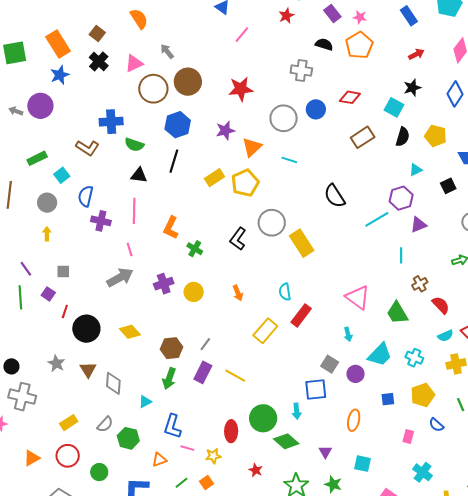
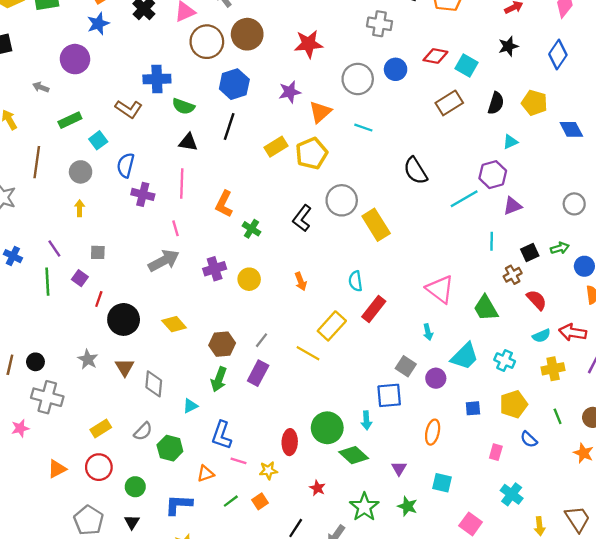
cyan square: (394, 107) -> (466, 66), moved
gray arrow: (16, 111) -> (41, 87), moved
black square: (448, 186) -> (530, 253), moved
yellow line: (235, 376) -> (308, 353), moved

